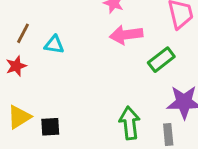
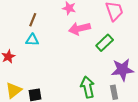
brown line: (23, 33) -> (33, 20), moved

